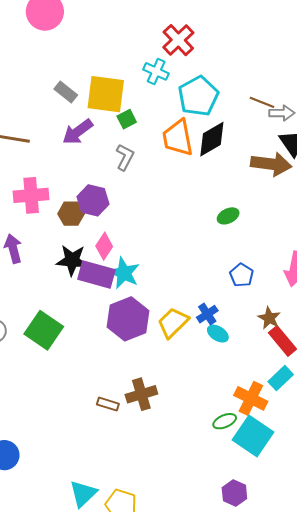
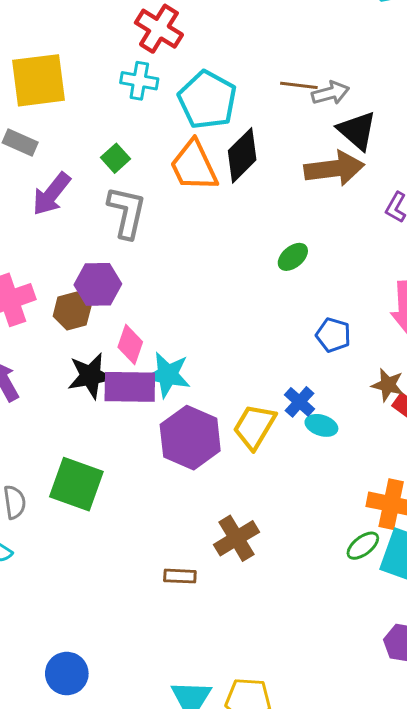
yellow square: (106, 94) -> (39, 80), moved
gray L-shape: (125, 157) -> (127, 212), size x1.4
brown rectangle: (108, 404) -> (180, 576), moved

